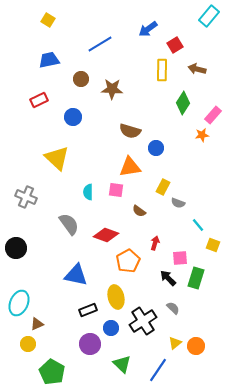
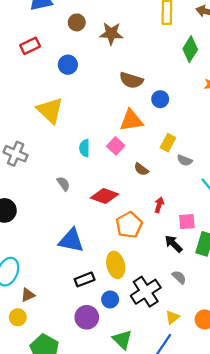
pink square: (116, 190) -> (116, 146), turned 35
gray semicircle: (69, 224) -> (63, 184), size x0.6
yellow triangle: (175, 343) -> (172, 317), moved

